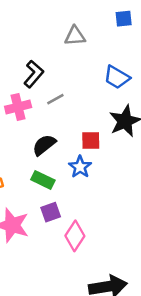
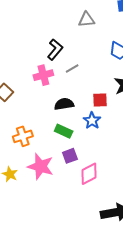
black semicircle: (44, 145) -> (64, 104), turned 30
pink diamond: (75, 236) -> (89, 174), turned 30

